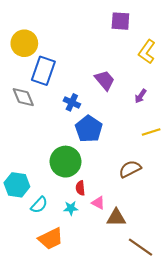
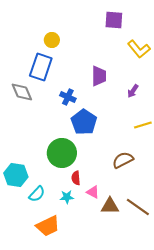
yellow circle: (24, 43) -> (52, 40), moved, size x0.6
yellow L-shape: (147, 52) -> (139, 49), turned -75
purple trapezoid: (105, 80) -> (99, 76), turned 40
brown line: (141, 247) -> (138, 207), moved

